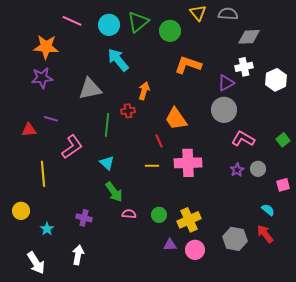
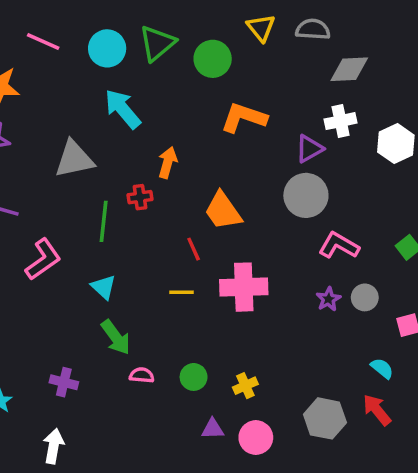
yellow cross: (189, 220) -> (245, 386), size x0.6

